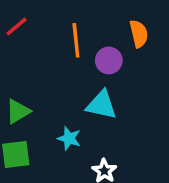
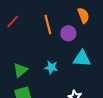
cyan triangle: (101, 105) -> (82, 59), moved
cyan star: (69, 138) -> (51, 67), moved

